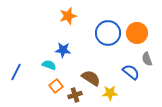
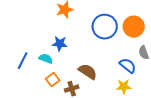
blue line: (16, 72) -> (23, 61), moved
yellow star: (110, 93) -> (124, 87), moved

